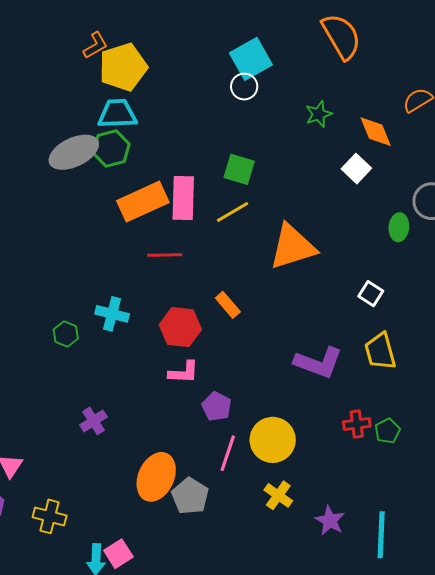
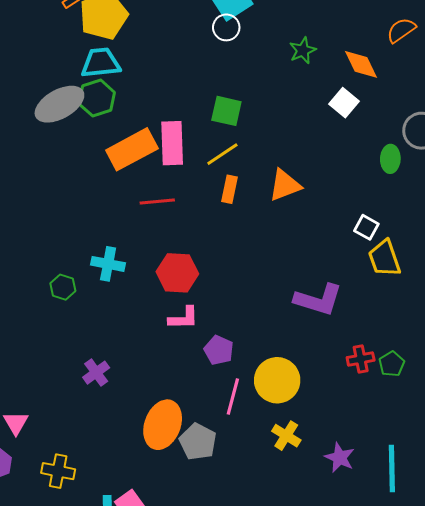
orange triangle: (292, 247) -> (285, 185), size x0.7
orange rectangle: (228, 305) -> (230, 189), moved, turned 56
yellow trapezoid: (380, 351) -> (384, 258), moved

